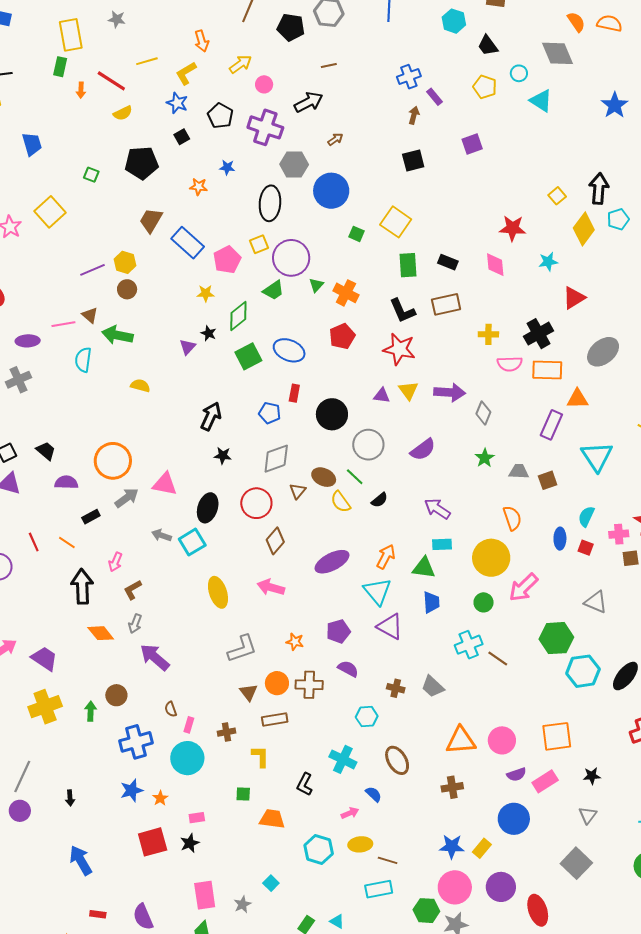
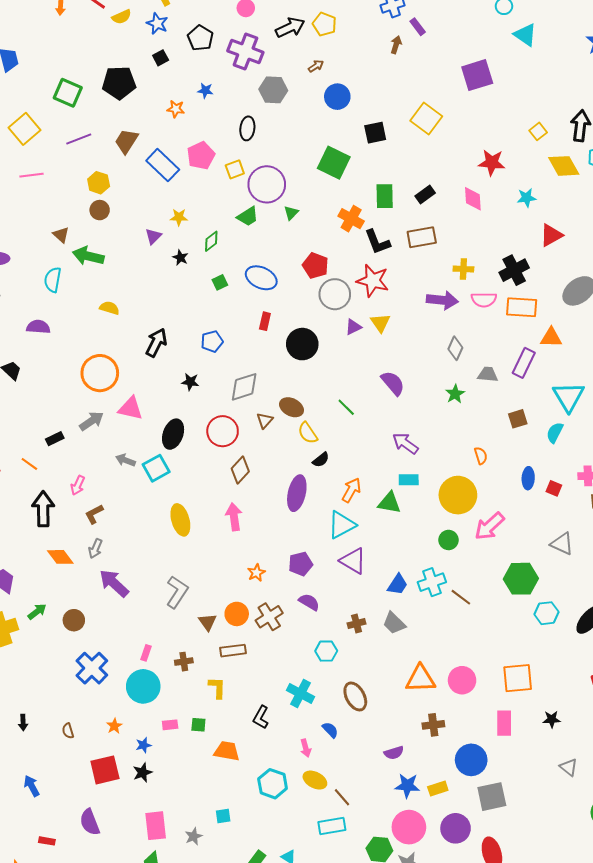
yellow pentagon: (485, 87) -> (324, 24), moved
yellow semicircle: (123, 113) -> (122, 17), moved
purple square: (472, 144) -> (477, 75), moved, size x1.5
black square: (413, 160) -> (375, 133), moved
green square: (91, 175) -> (68, 93), size x1.8
blue circle: (331, 191) -> (337, 97), moved, size x0.7
black ellipse: (270, 203) -> (247, 128), size x0.7
yellow square: (396, 222) -> (426, 119), moved
yellow diamond: (584, 229) -> (564, 166), turned -68
green square: (357, 234) -> (334, 163), size x2.0
pink pentagon: (227, 260) -> (201, 156), moved
black rectangle: (448, 262) -> (425, 195), turned -60
purple line: (92, 270) -> (79, 139), moved
orange cross: (346, 293) -> (351, 219), moved
green diamond: (238, 316) -> (211, 241), size x0.7
pink line: (63, 324) -> (31, 175), moved
red pentagon: (342, 336) -> (315, 266), turned -30
purple triangle: (188, 347) -> (153, 236), moved
green square: (248, 356) -> (220, 282), size x0.6
purple arrow: (450, 392) -> (442, 300), moved
purple triangle: (382, 395) -> (353, 327), turned -36
blue pentagon: (270, 413) -> (212, 341), moved, turned -30
black arrow: (211, 416) -> (156, 343), moved
gray circle: (368, 445) -> (335, 294), moved
purple semicircle: (423, 450) -> (393, 383), turned -96
orange circle: (113, 461) -> (100, 373), moved
gray trapezoid: (519, 471) -> (488, 374), moved
green line: (355, 477) -> (346, 407), moved
purple semicircle: (66, 482) -> (38, 327), moved
black semicircle: (380, 500) -> (321, 460), moved
cyan semicircle: (586, 516) -> (555, 433), moved
orange semicircle: (512, 518) -> (481, 456), size x0.7
purple ellipse: (332, 562) -> (297, 493), turned -52
pink arrow: (271, 587) -> (234, 517), turned 64
cyan triangle: (377, 591) -> (342, 525), turned 40
blue trapezoid: (431, 602) -> (398, 584), moved, turned 35
orange star: (295, 642) -> (256, 573), turned 30
gray L-shape: (242, 649) -> (177, 592), moved, turned -40
cyan hexagon: (583, 671) -> (547, 613), size x0.7
brown cross: (309, 685) -> (269, 617), turned -36
brown cross: (396, 688) -> (357, 624), turned -30
brown semicircle: (171, 709) -> (68, 731), moved
green arrow: (91, 711) -> (37, 611), moved, turned 48
blue cross: (136, 742) -> (92, 668), turned -32
purple semicircle: (516, 774) -> (394, 753), moved
pink rectangle: (545, 781) -> (504, 723), turned -60
brown cross: (452, 787) -> (433, 725), moved
blue star: (132, 790) -> (143, 745), moved, size x0.7
pink arrow: (350, 813) -> (306, 748), turned 96
gray triangle: (588, 815) -> (569, 767), moved, turned -30
pink rectangle: (197, 818) -> (170, 725), moved
yellow ellipse: (360, 844) -> (315, 780), turned 30
yellow rectangle: (482, 848) -> (438, 789), turned 30
blue arrow: (81, 860) -> (32, 786), size x0.7
brown line: (388, 860) -> (342, 797), turned 30
gray square: (576, 863) -> (492, 797), moved, turned 32
cyan square: (271, 883) -> (223, 816), turned 35
purple semicircle: (143, 917) -> (90, 822), moved

